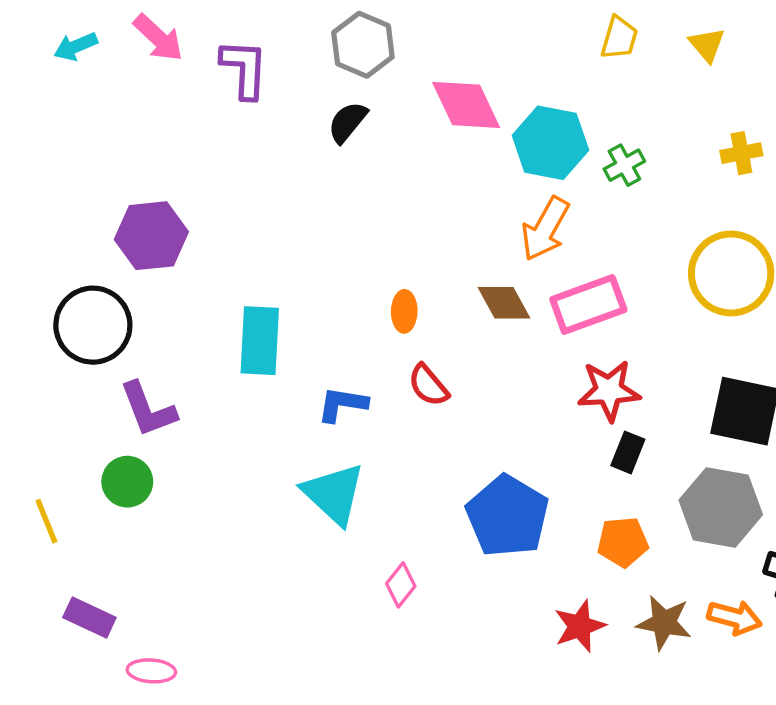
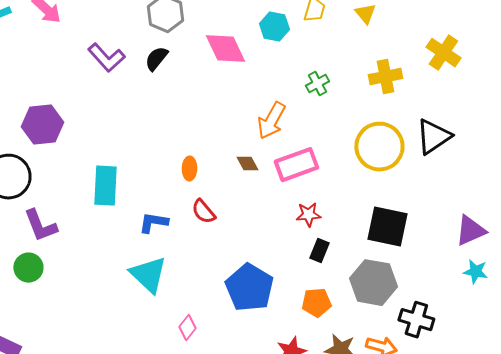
purple L-shape: (244, 69) -> (106, 58), moved, turned 135
cyan hexagon: (550, 143) -> (274, 27), moved, size x0.7
yellow cross: (741, 153) -> (385, 77), size x1.4
brown diamond: (504, 303) -> (247, 164), size x0.7
red star: (609, 390) -> (308, 215), size x0.7

